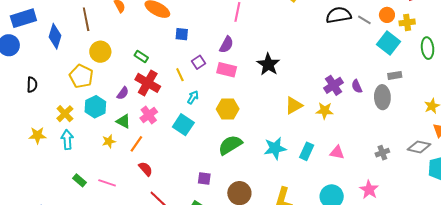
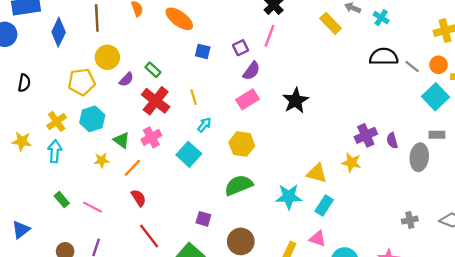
purple square: (198, 62) -> (241, 48), moved
pink rectangle: (227, 70) -> (247, 99), turned -54
yellow pentagon: (81, 76) -> (82, 82), turned 30
purple semicircle: (123, 93) -> (126, 79), moved
yellow triangle: (294, 106) -> (317, 173), moved, turned 36
pink triangle: (337, 152) -> (318, 239), moved

